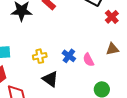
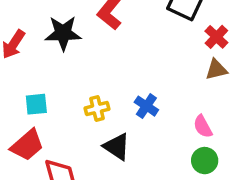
brown triangle: (112, 49) -> (216, 69), moved
pink semicircle: (88, 60) -> (203, 126), moved

